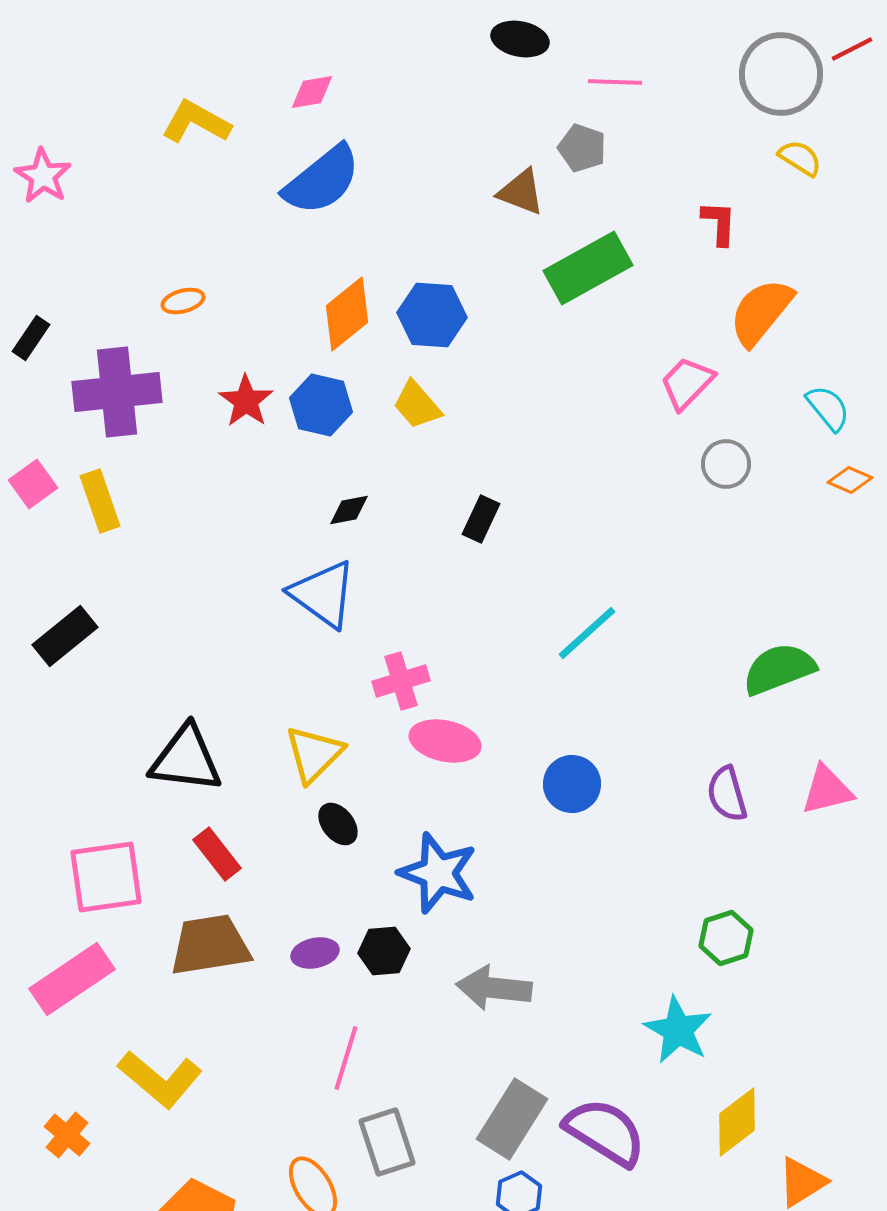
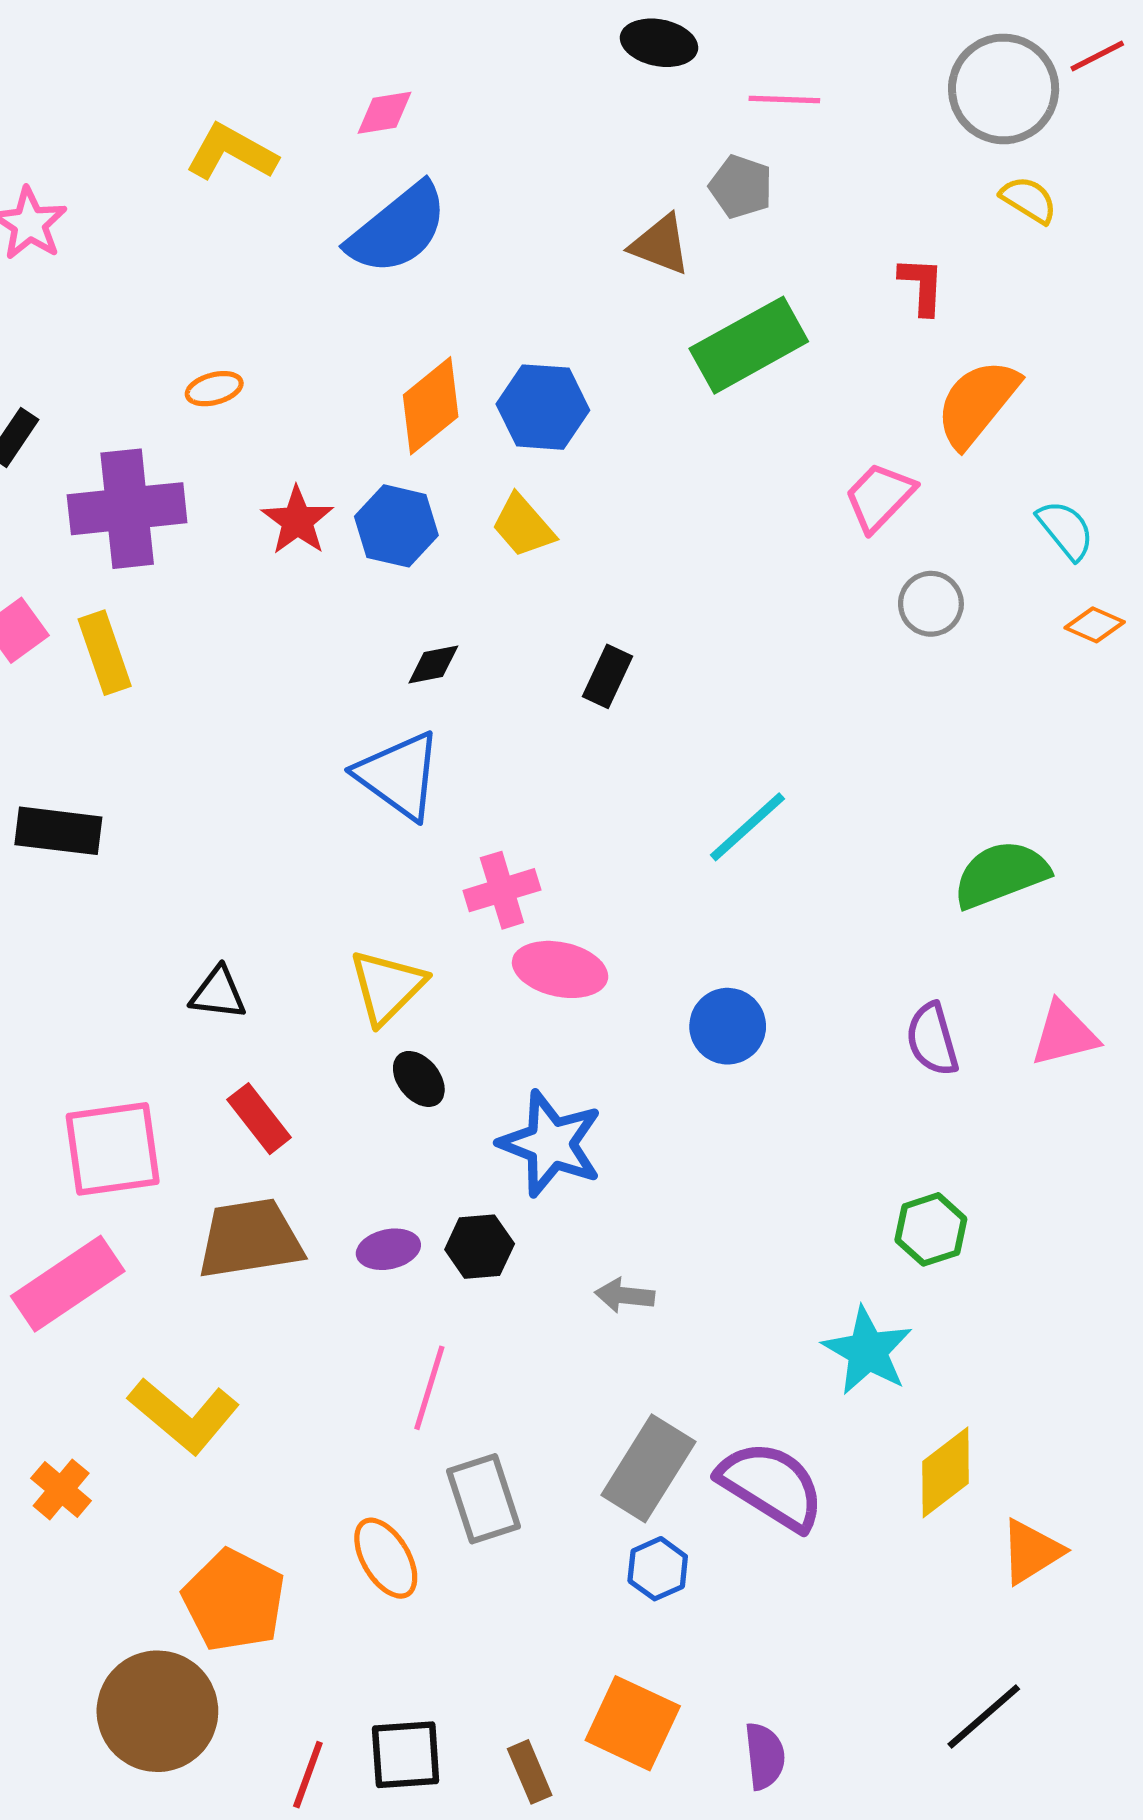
black rectangle: (65, 636) -> (58, 831), turned 46
black triangle: (186, 759) -> (218, 993), size x0.6
gray arrow: (494, 988) -> (625, 1295), size x0.6

